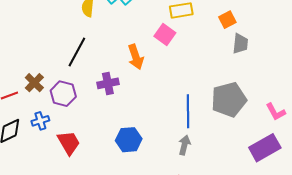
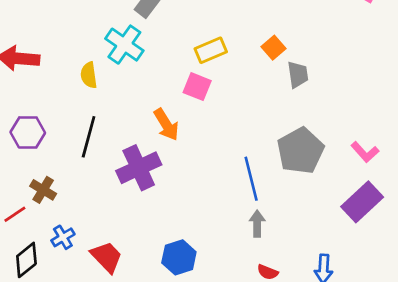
purple cross: (108, 83) -> (139, 168), size x1.5
purple hexagon: (63, 94) -> (28, 132), moved
blue hexagon: (129, 140) -> (179, 257), moved

